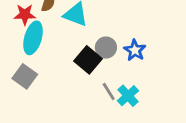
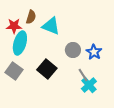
black square: (88, 60) -> (47, 69), moved
gray line: (109, 92) -> (83, 75), moved

